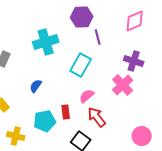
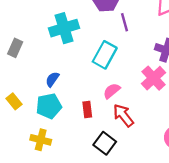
cyan pentagon: (45, 121) -> (49, 106), moved
yellow cross: (16, 136) -> (41, 140), moved

